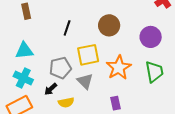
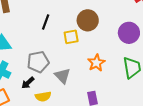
yellow square: (88, 55) -> (71, 37), moved, size x0.7
orange star: (119, 68) -> (96, 63), size x0.7

